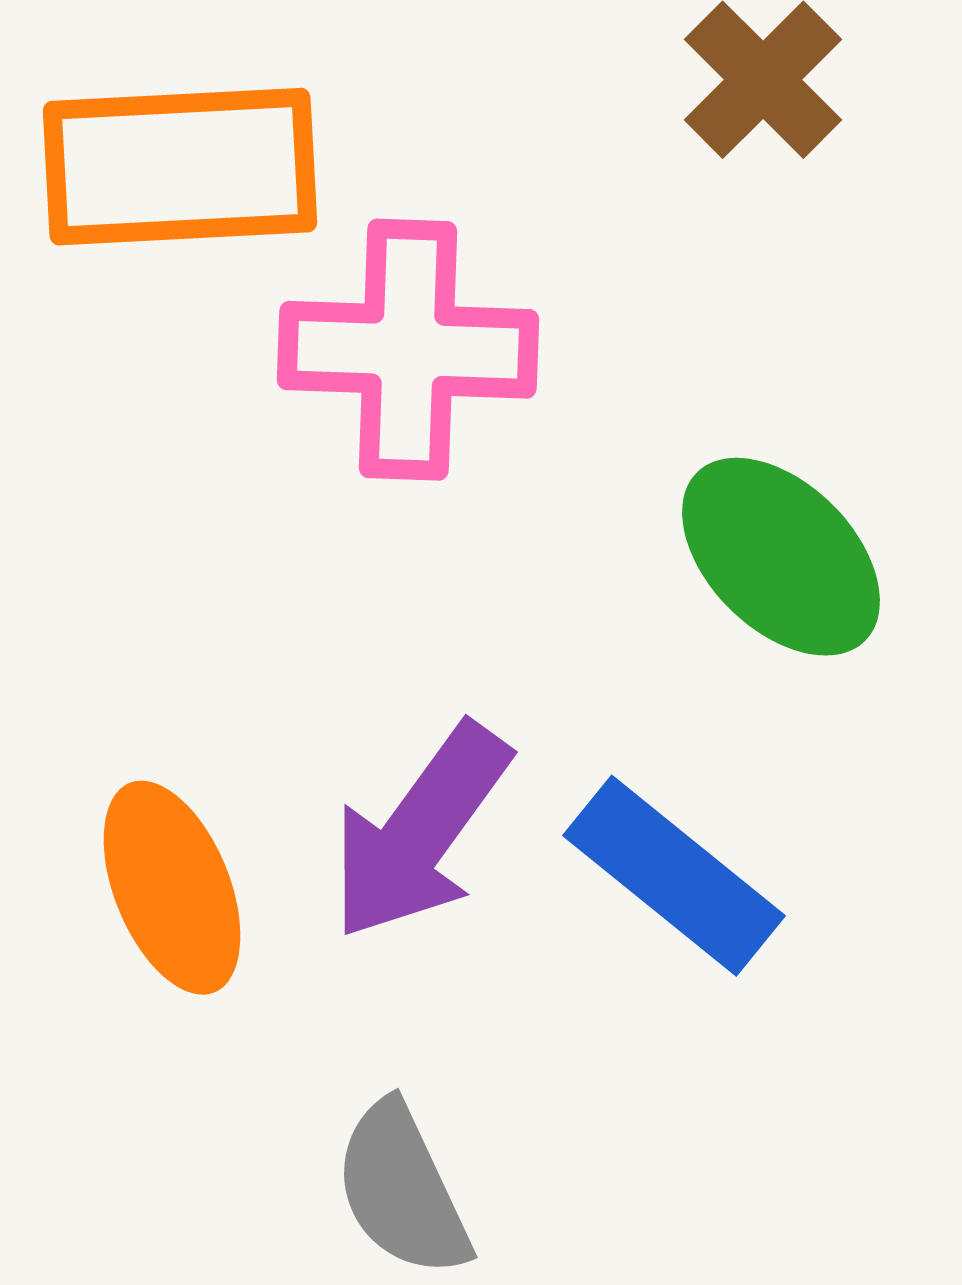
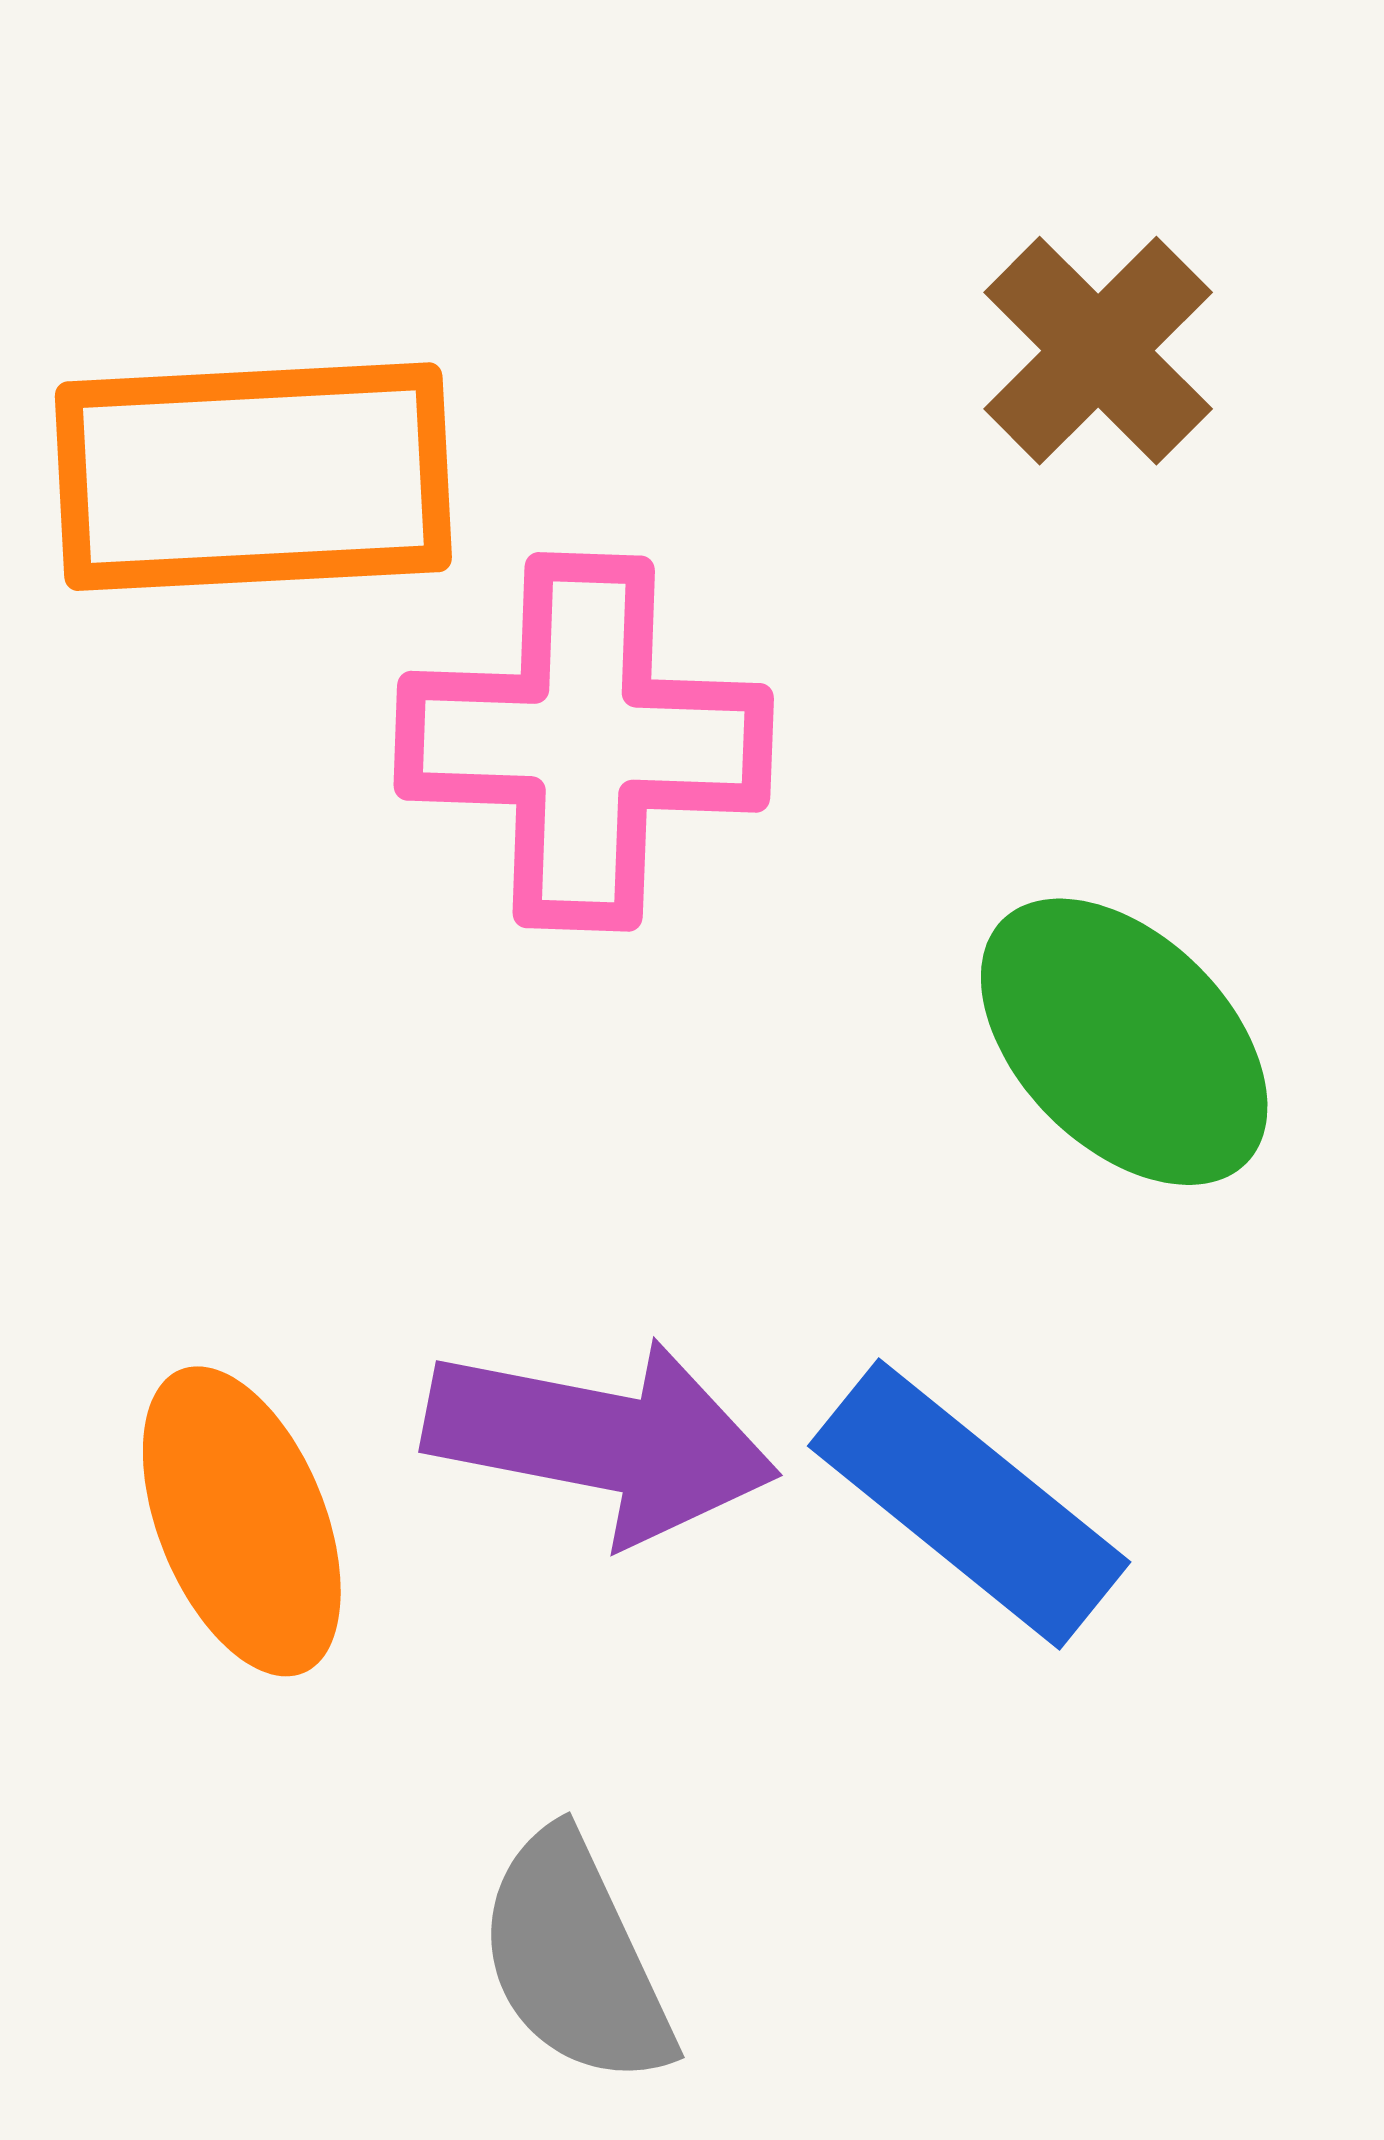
purple arrow: (420, 832) -> (601, 1440), turned -115

